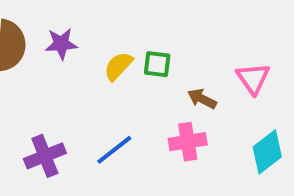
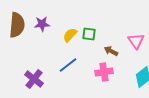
blue line: (114, 150) -> (68, 65), moved
purple cross: (45, 156) -> (34, 79), turned -30

